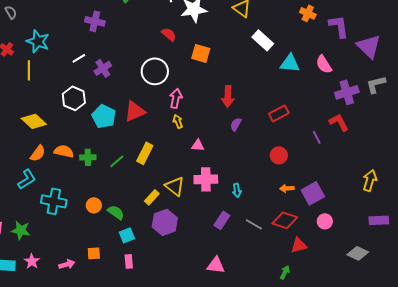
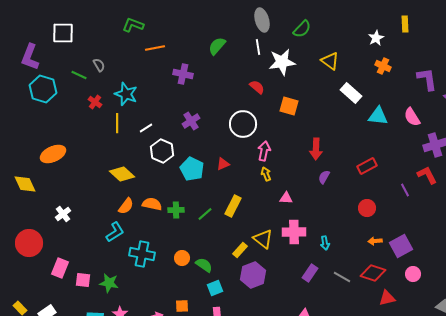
orange cross: (308, 13) -> (383, 66), moved
white line: (79, 58) -> (146, 128), moved
red triangle: (135, 111) -> (223, 164), size x0.6

